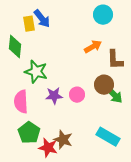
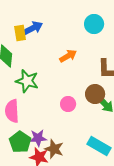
blue arrow: (42, 19) -> (33, 28), turned -78
orange arrow: (93, 47) -> (68, 56), moved
purple star: (54, 96) -> (38, 138), moved

